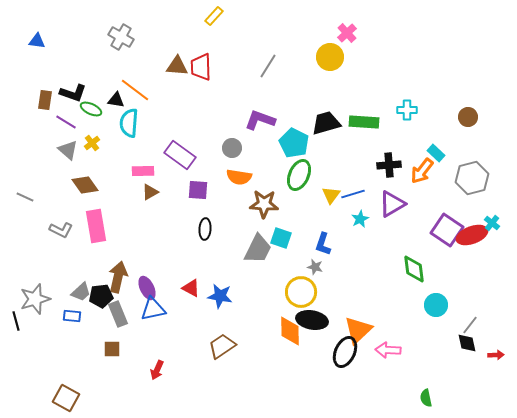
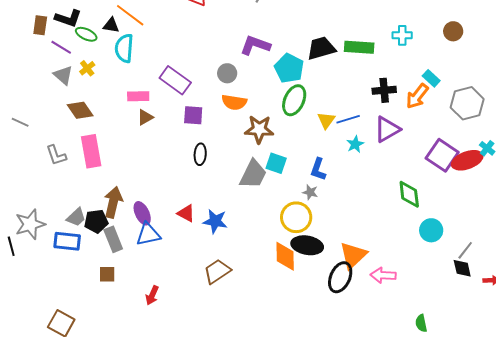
brown circle: (468, 117) -> (453, 31), moved
gray L-shape: (61, 230) -> (56, 155), turned 45
blue rectangle: (72, 316) -> (67, 241), size x1.5

